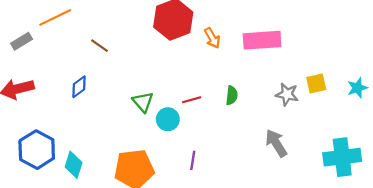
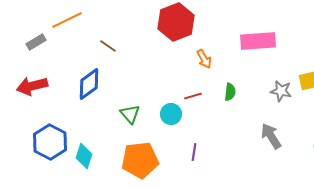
orange arrow: (212, 38) -> (204, 59), moved
blue diamond: (79, 87) -> (89, 84), size x1.5
green triangle: (143, 102) -> (130, 114), moved

